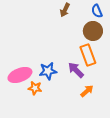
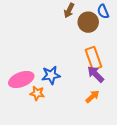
brown circle: (93, 31) -> (88, 22), moved
purple arrow: (76, 70) -> (96, 74), moved

